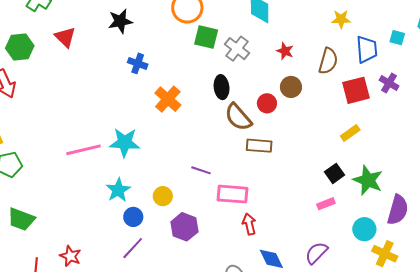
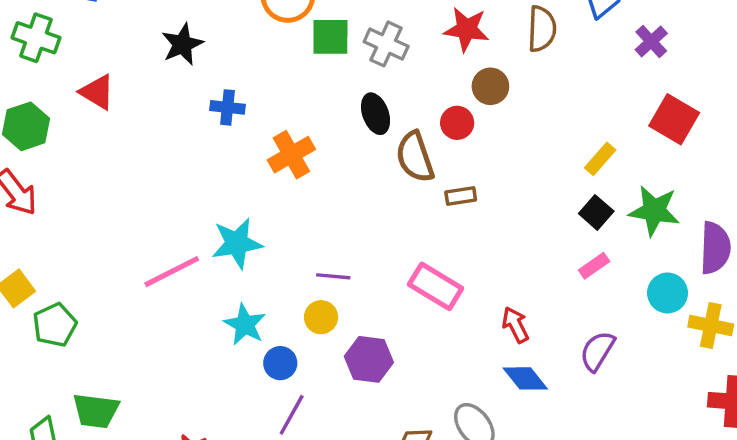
red star: (285, 51) -> (467, 29), size x1.5
purple cross: (389, 83) -> (651, 41), turned 30
red square: (356, 90) -> (674, 119), moved, turned -32
orange cross: (168, 99) -> (291, 155), turned 32
brown semicircle: (238, 117) -> (415, 157), turned 36
yellow rectangle: (350, 133) -> (600, 159), moved
brown rectangle: (259, 146) -> (461, 196), size x0.7
purple line: (201, 170) -> (333, 276), moved
pink rectangle: (232, 194) -> (436, 286), turned 40
red arrow: (249, 224) -> (515, 325), moved

